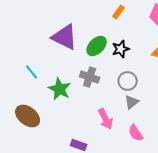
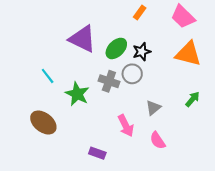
gray circle: (128, 81) -> (132, 74), moved

